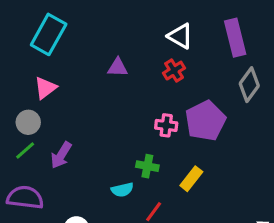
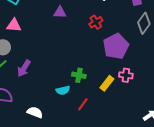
red cross: (174, 71) -> (96, 22), moved
pink triangle: (45, 88) -> (14, 25), turned 42
pink cross: (166, 125) -> (126, 75), moved

